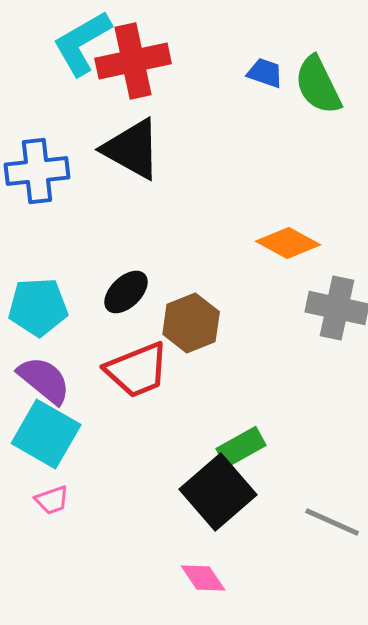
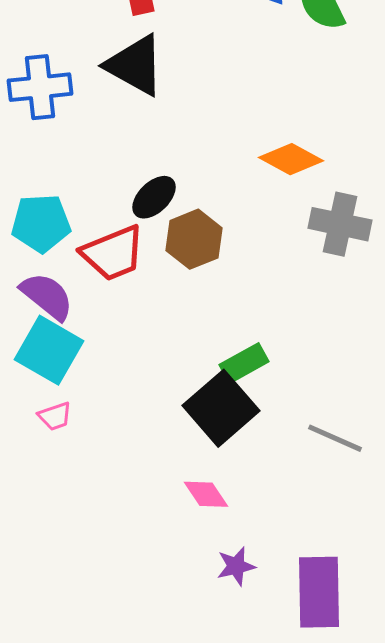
black ellipse: (126, 292) -> (154, 197), moved
red trapezoid: (137, 370) -> (113, 253), moved

